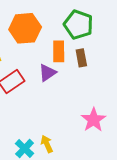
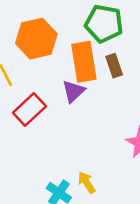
orange rectangle: (59, 51) -> (84, 62), size x1.4

